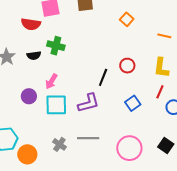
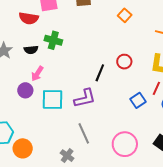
pink arrow: (51, 81) -> (37, 74), moved
blue square: (133, 103) -> (138, 100), moved
gray line: (88, 138) -> (84, 133), turned 65
gray cross: (59, 144) -> (67, 156), moved

